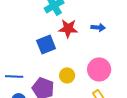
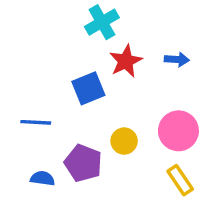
red star: (68, 28) -> (126, 61), turned -30
blue line: (14, 76) -> (36, 122), moved

